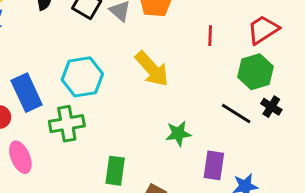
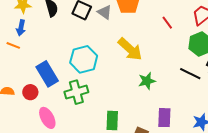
red line: (210, 36) -> (167, 23), turned -32
green star: (178, 134) -> (147, 81), moved
purple rectangle: (214, 165) -> (164, 118), moved

